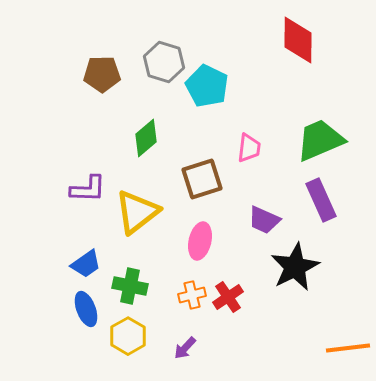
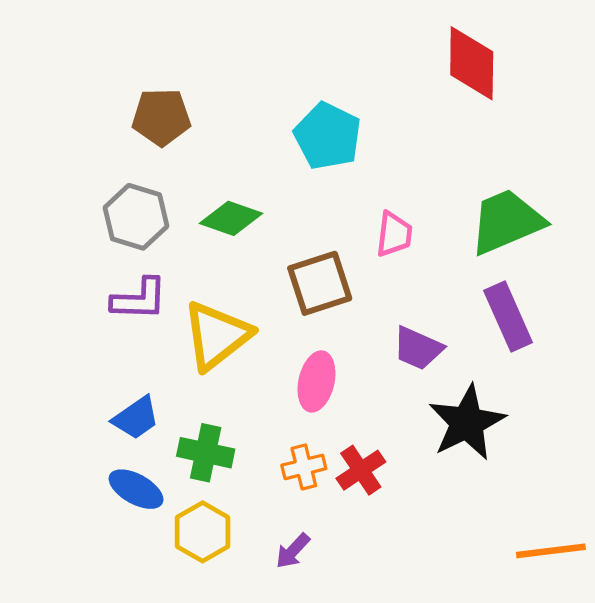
gray hexagon: (164, 62) -> (136, 217), moved
green diamond: (146, 138) -> (231, 218), turned 60
blue ellipse: (86, 309) -> (136, 489), turned -40

